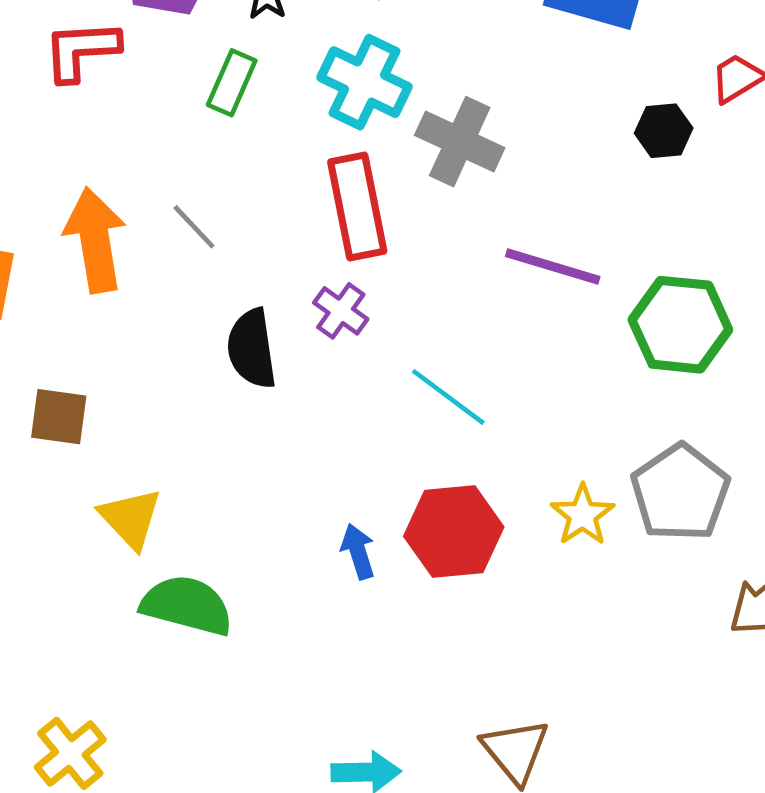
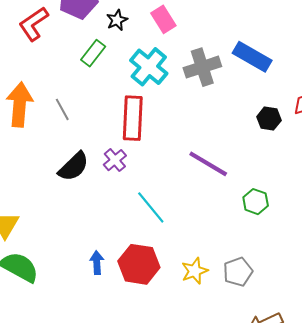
red L-shape: (81, 50) -> (34, 24), turned -45
gray cross: (460, 142) -> (202, 67), moved, turned 33
green hexagon: (680, 325) -> (256, 202), size x0.6
black semicircle: (252, 349) -> (74, 167), turned -140
gray pentagon: (680, 493) -> (238, 272), size x0.7

